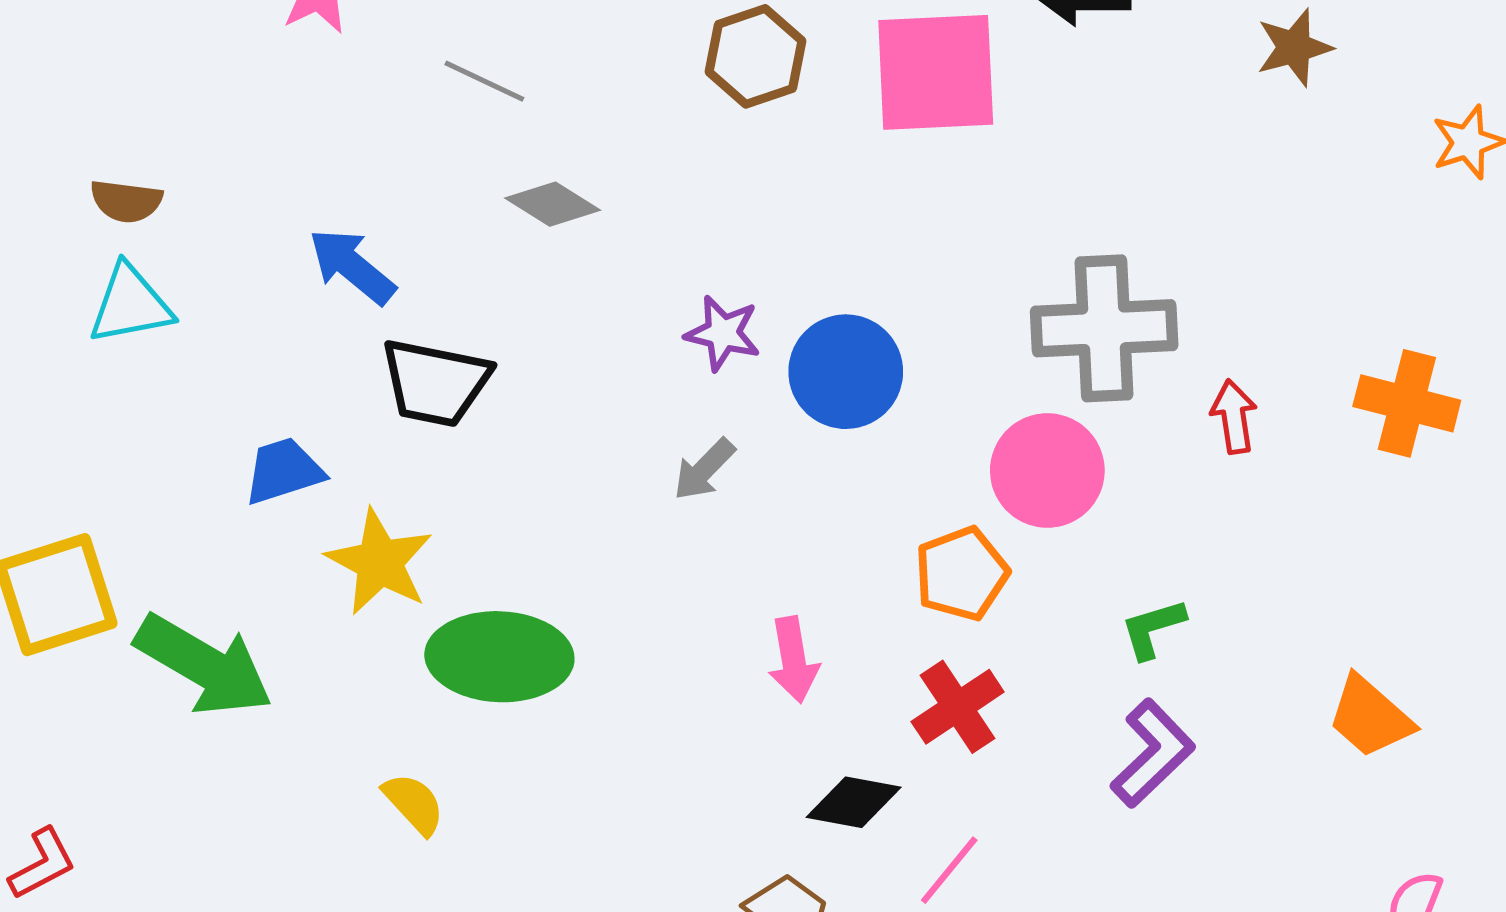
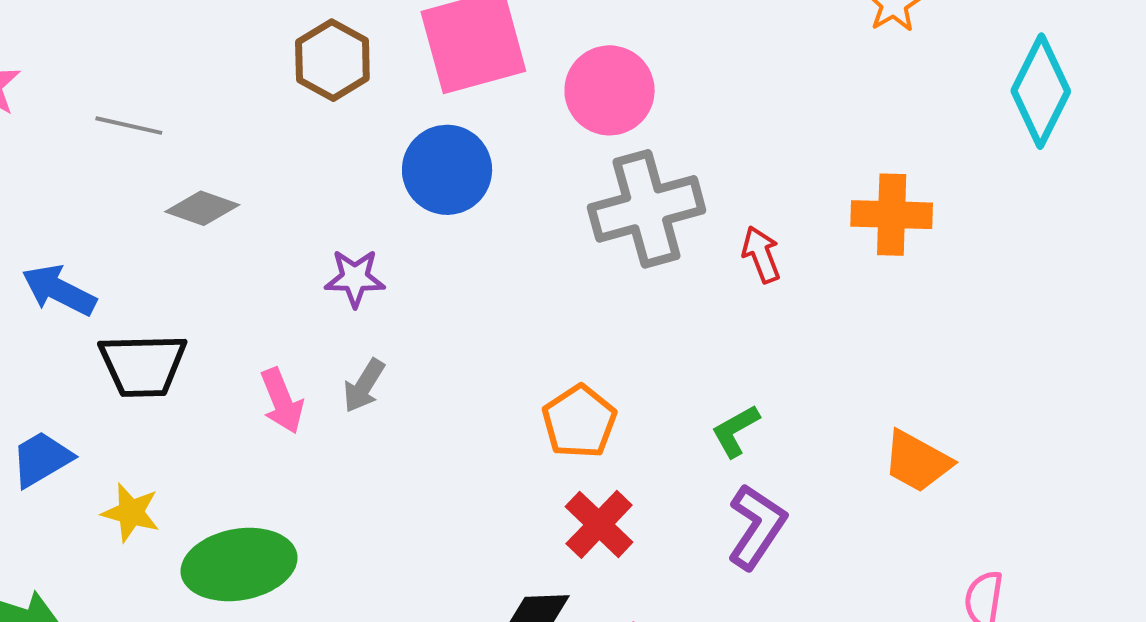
blue circle: (846, 372) -> (447, 170), moved
pink circle: (1047, 470) -> (610, 90), moved
yellow star: (380, 562) -> (131, 512), size x0.7
pink arrow: (793, 660) -> (282, 401), moved

